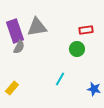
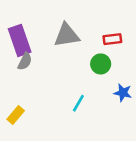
gray triangle: (37, 27) -> (67, 35), moved
blue star: (94, 89) -> (123, 93), moved

